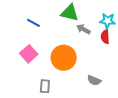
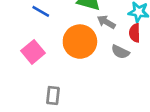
orange circle: (64, 58) -> (80, 42), moved
gray semicircle: (94, 80) -> (120, 52), moved

